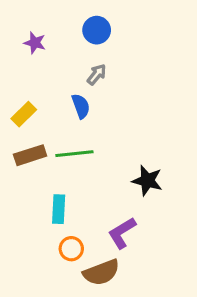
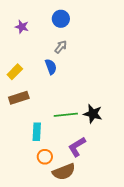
green line: (74, 154) -> (66, 115), moved

